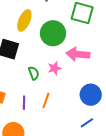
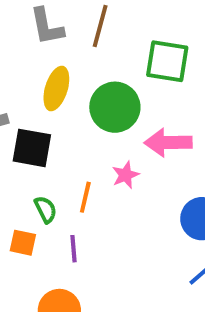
green semicircle: (34, 73) -> (46, 209), moved
orange line: (46, 101) -> (85, 197), moved

